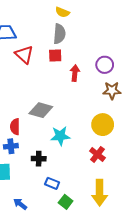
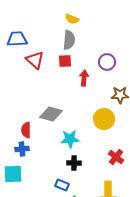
purple circle: (105, 65) -> (107, 62), moved
yellow circle: (103, 125) -> (104, 119), moved
red cross: (97, 154) -> (116, 157), moved
black cross: (39, 159) -> (74, 163), moved

